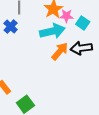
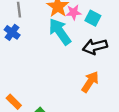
cyan arrow: (52, 31) -> (60, 32), turned -105
orange arrow: (60, 51) -> (90, 82), moved

